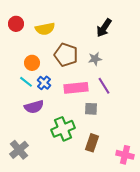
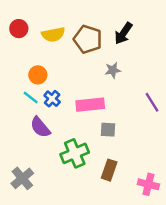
brown pentagon: (66, 55) -> (88, 39), moved
purple line: (104, 86) -> (152, 102), moved
purple semicircle: (34, 107) -> (40, 127), turned 66

